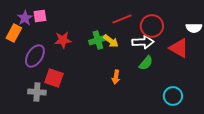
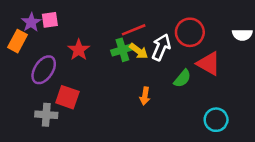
red line: (122, 19) -> (134, 30), moved
red star: (63, 40) -> (79, 50), turned -30
white arrow: (143, 42) -> (161, 47), moved, turned -65
red triangle: (179, 48) -> (209, 64), moved

